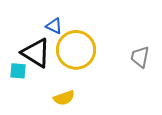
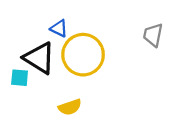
gray trapezoid: (140, 57) -> (153, 35), moved

